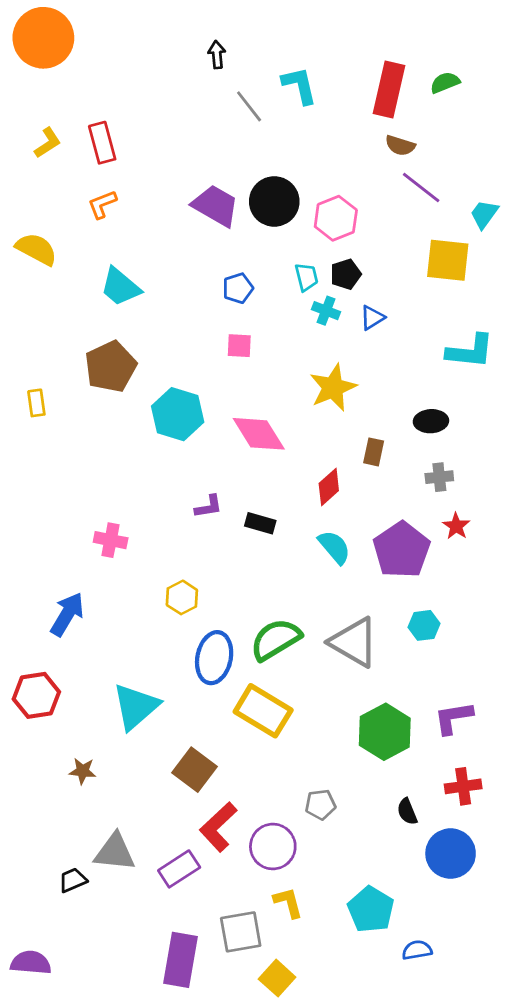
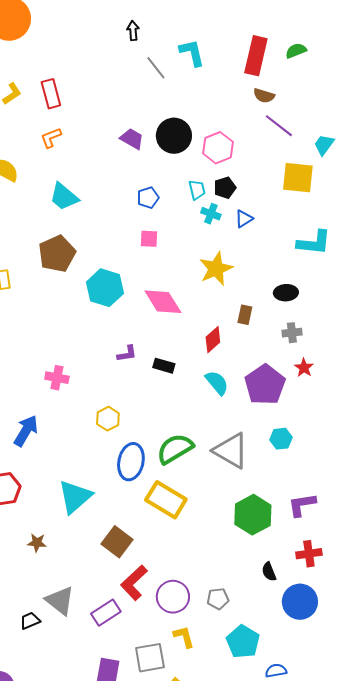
purple trapezoid: (215, 206) -> (132, 139), size x0.7
gray pentagon: (320, 805) -> (218, 599), moved
gray triangle: (115, 852) -> (60, 601), turned 32

